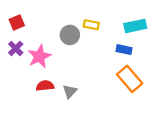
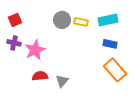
cyan rectangle: (135, 26) -> (108, 20), moved
gray circle: (70, 35) -> (62, 20), moved
purple cross: (16, 48) -> (14, 43), turned -32

